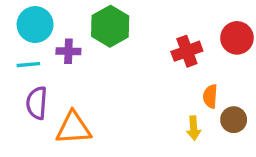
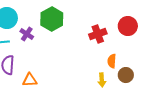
purple cross: (68, 51) -> (27, 34), turned 32
orange triangle: (73, 128) -> (30, 80), size x0.7

